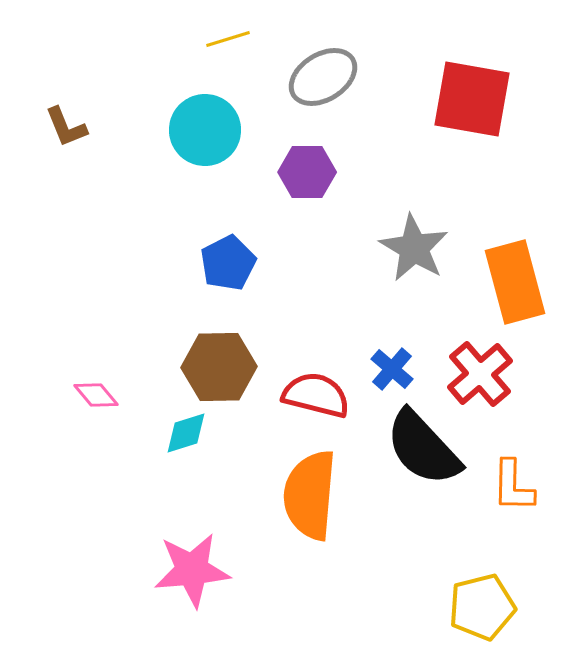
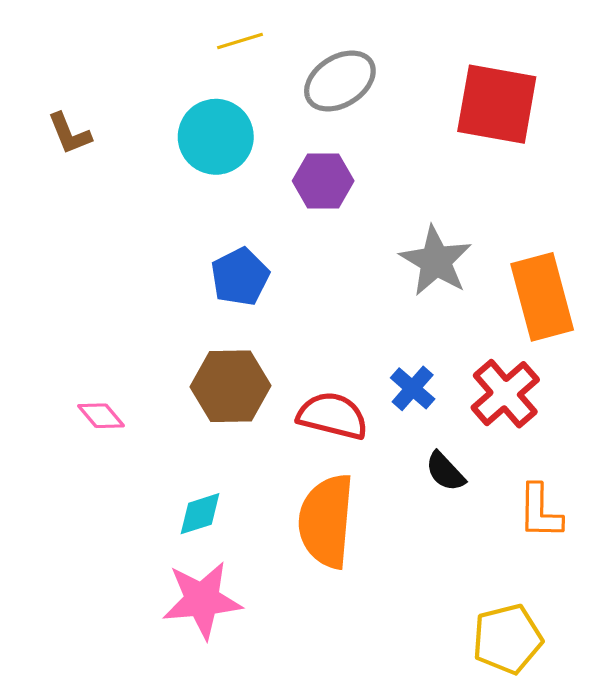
cyan diamond: (186, 433) -> (200, 514), moved
black semicircle: (423, 448) -> (445, 472), size x0.5

